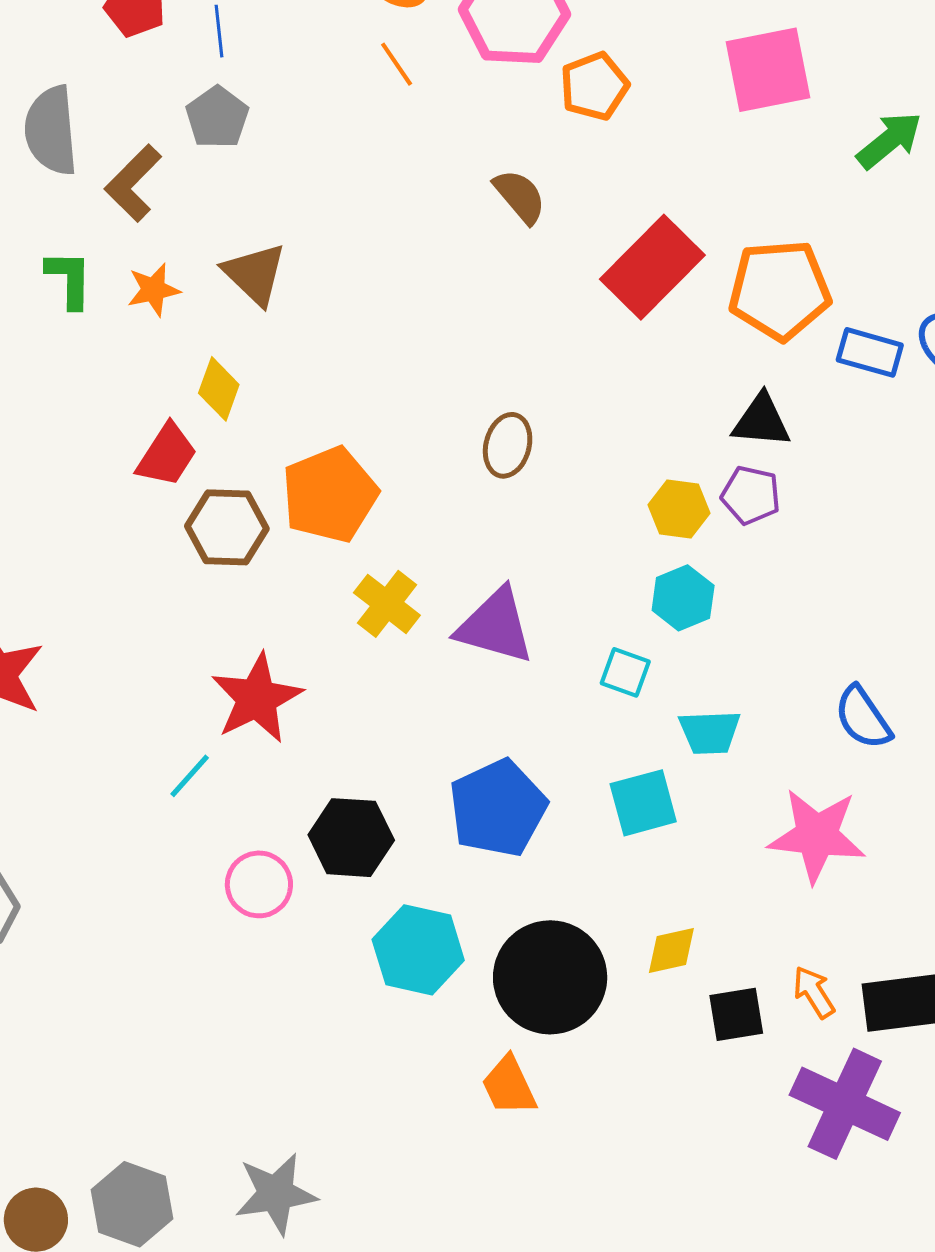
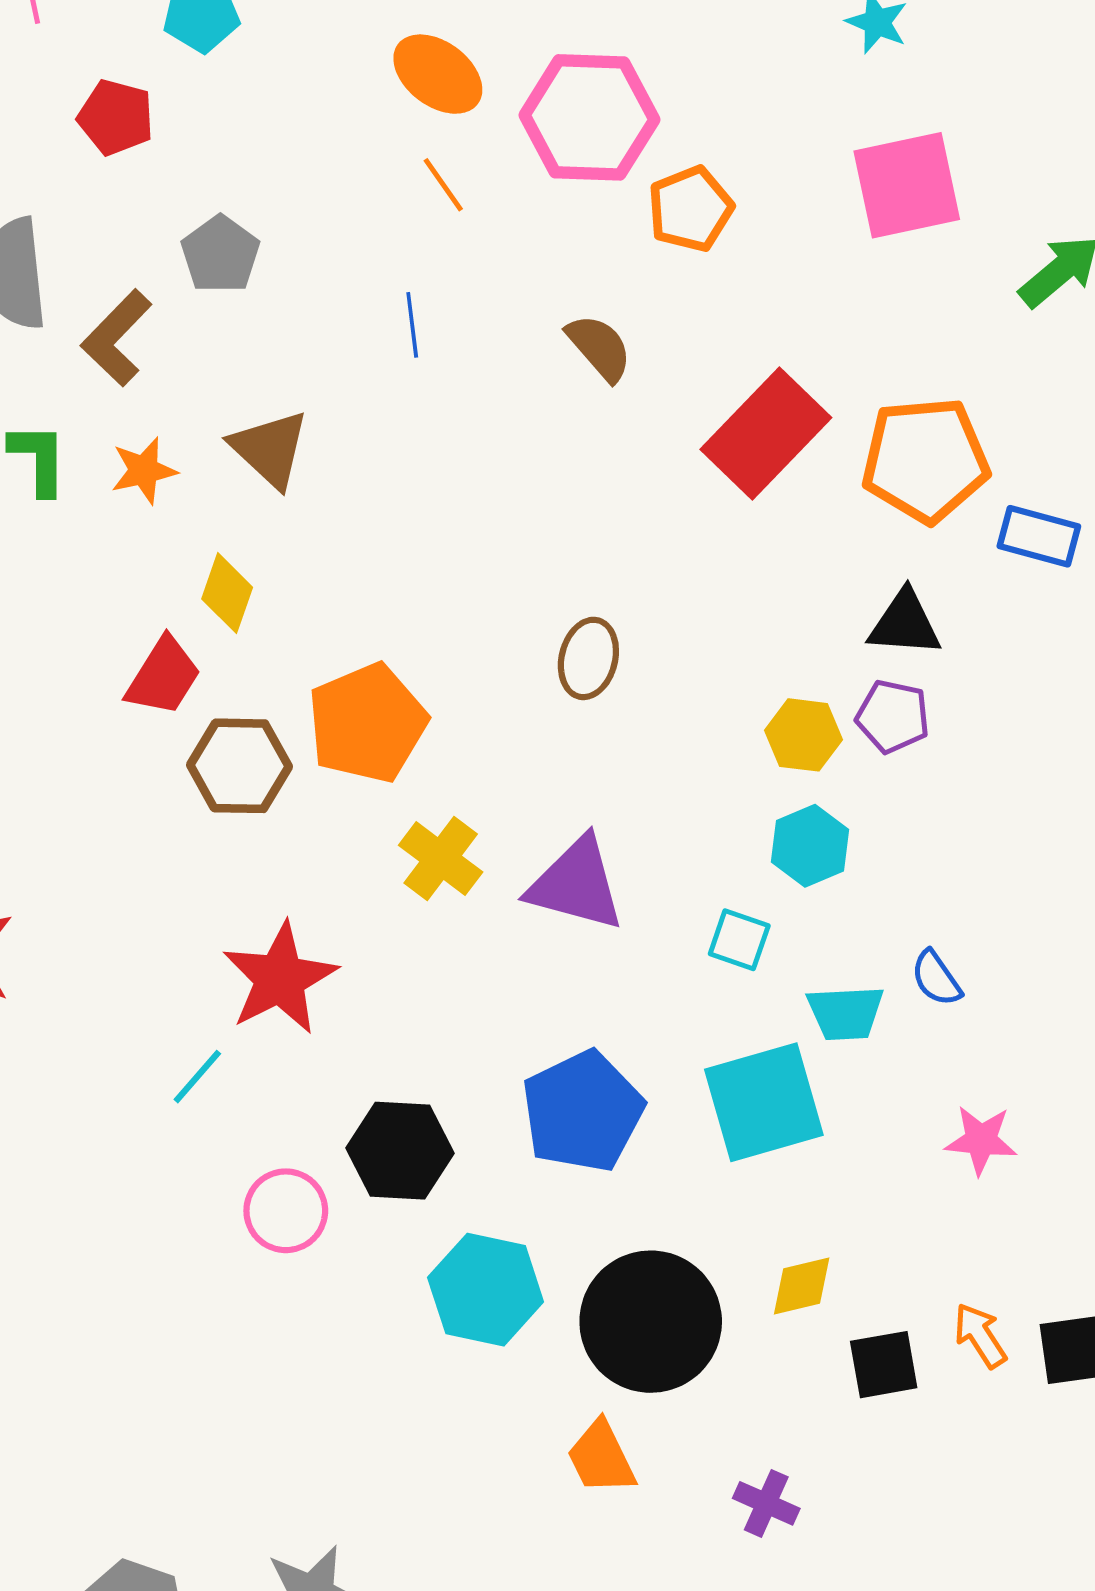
blue line: (219, 31) -> (412, 325), moved
blue semicircle: (863, 718) -> (936, 978), moved, size x0.7
cyan square: (643, 803) -> (764, 1102), size x1.4
pink star: (817, 836) -> (981, 1140), size x0.6
purple cross: (845, 1104) -> (766, 1503), moved, size x0.5

